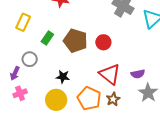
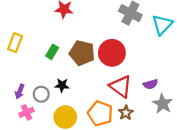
yellow rectangle: (23, 22) -> (15, 43), moved
red circle: (103, 42) -> (112, 53), size x1.6
gray circle: (30, 59) -> (41, 94), moved
black star: (63, 77) -> (62, 85), moved

